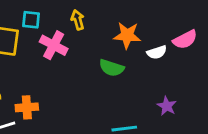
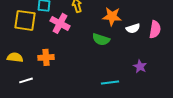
pink semicircle: (185, 40) -> (155, 29), moved, turned -54
orange cross: (27, 107) -> (46, 57), moved

